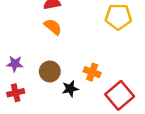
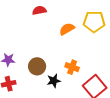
orange semicircle: (53, 27) -> (67, 29), moved, turned -70

